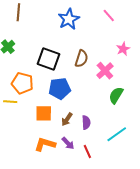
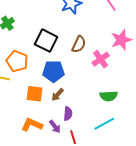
pink star: (123, 49) -> (121, 40), size x1.5
green semicircle: (116, 95) -> (109, 96), moved, turned -132
brown arrow: (67, 119) -> (58, 95), moved
purple semicircle: (86, 122) -> (68, 114), moved

